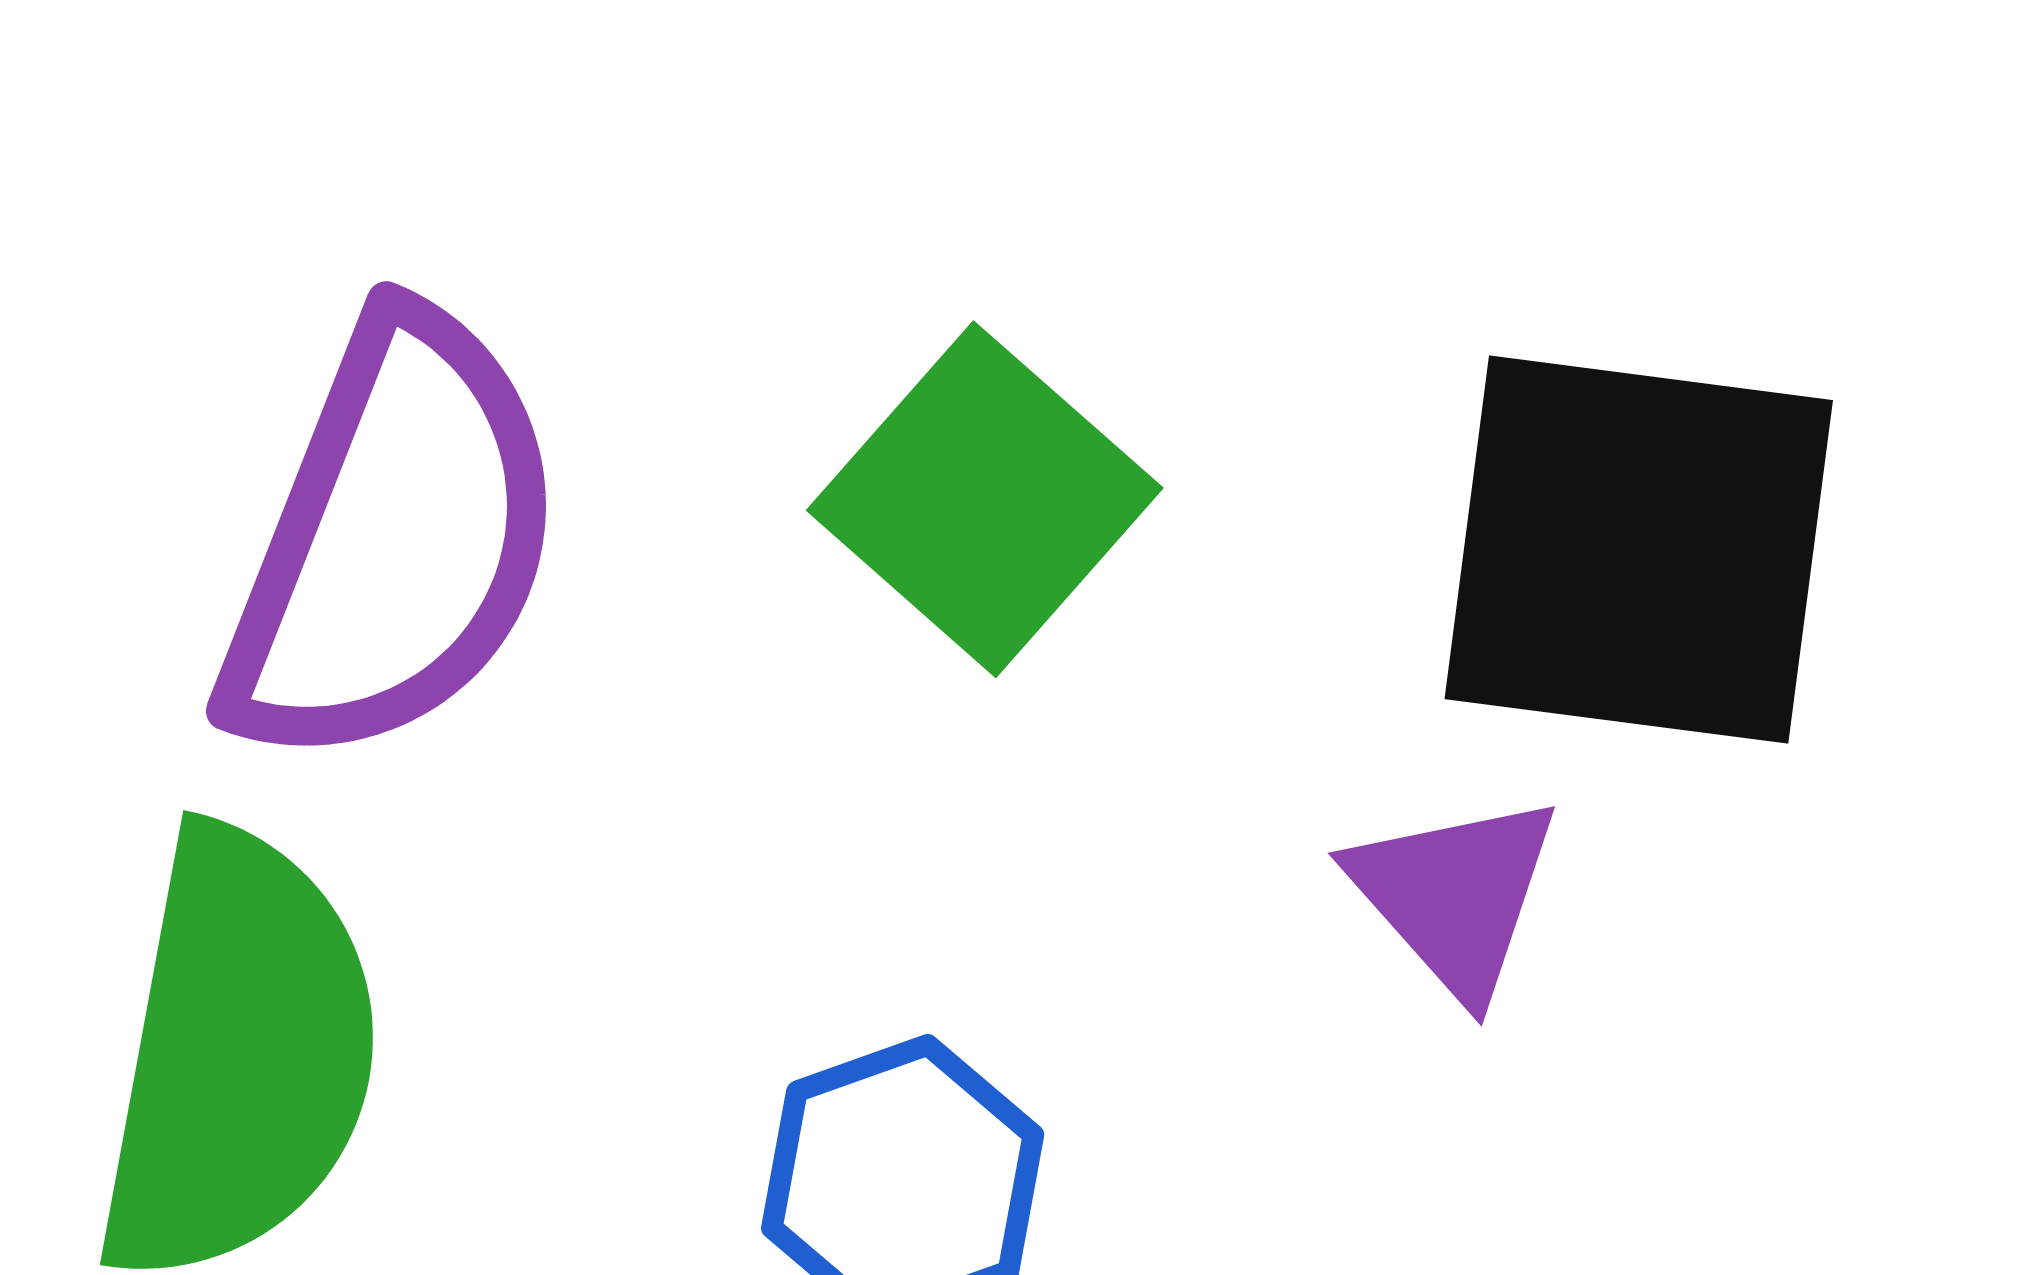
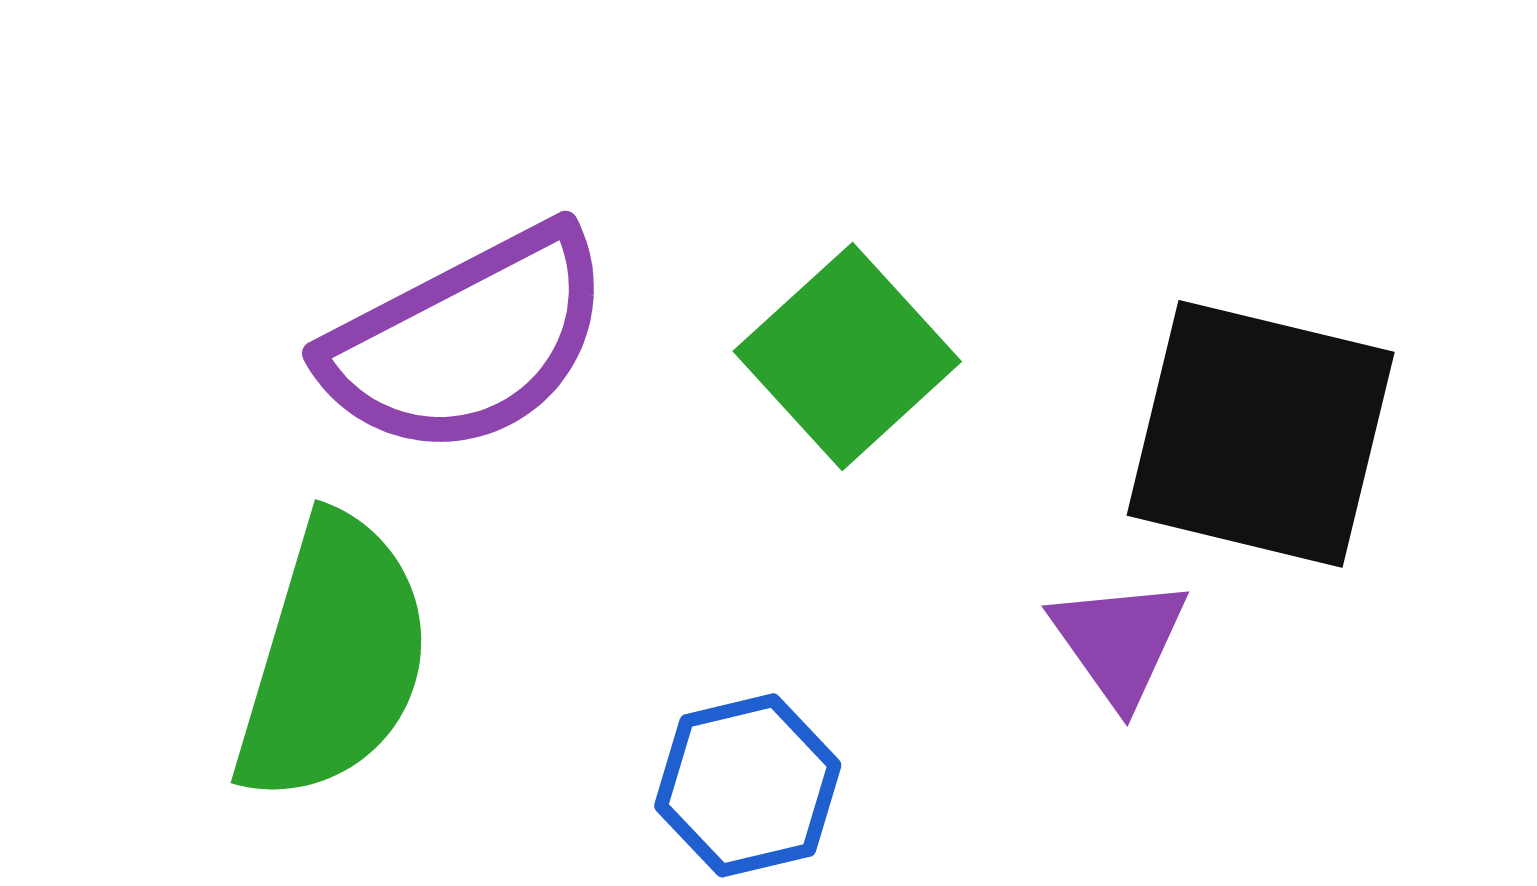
purple semicircle: (393, 540) -> (467, 341), turned 35

